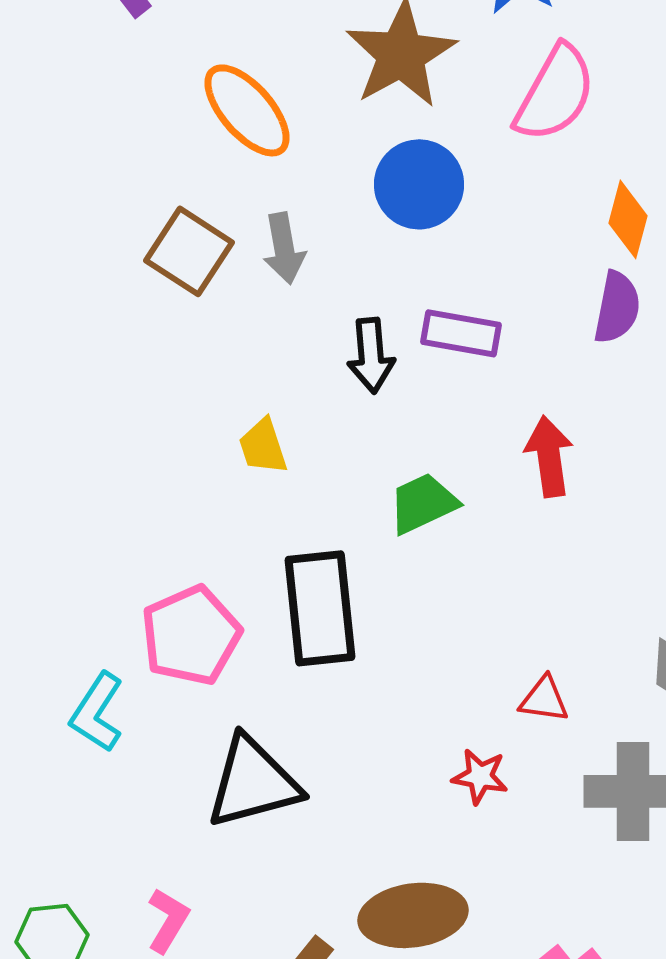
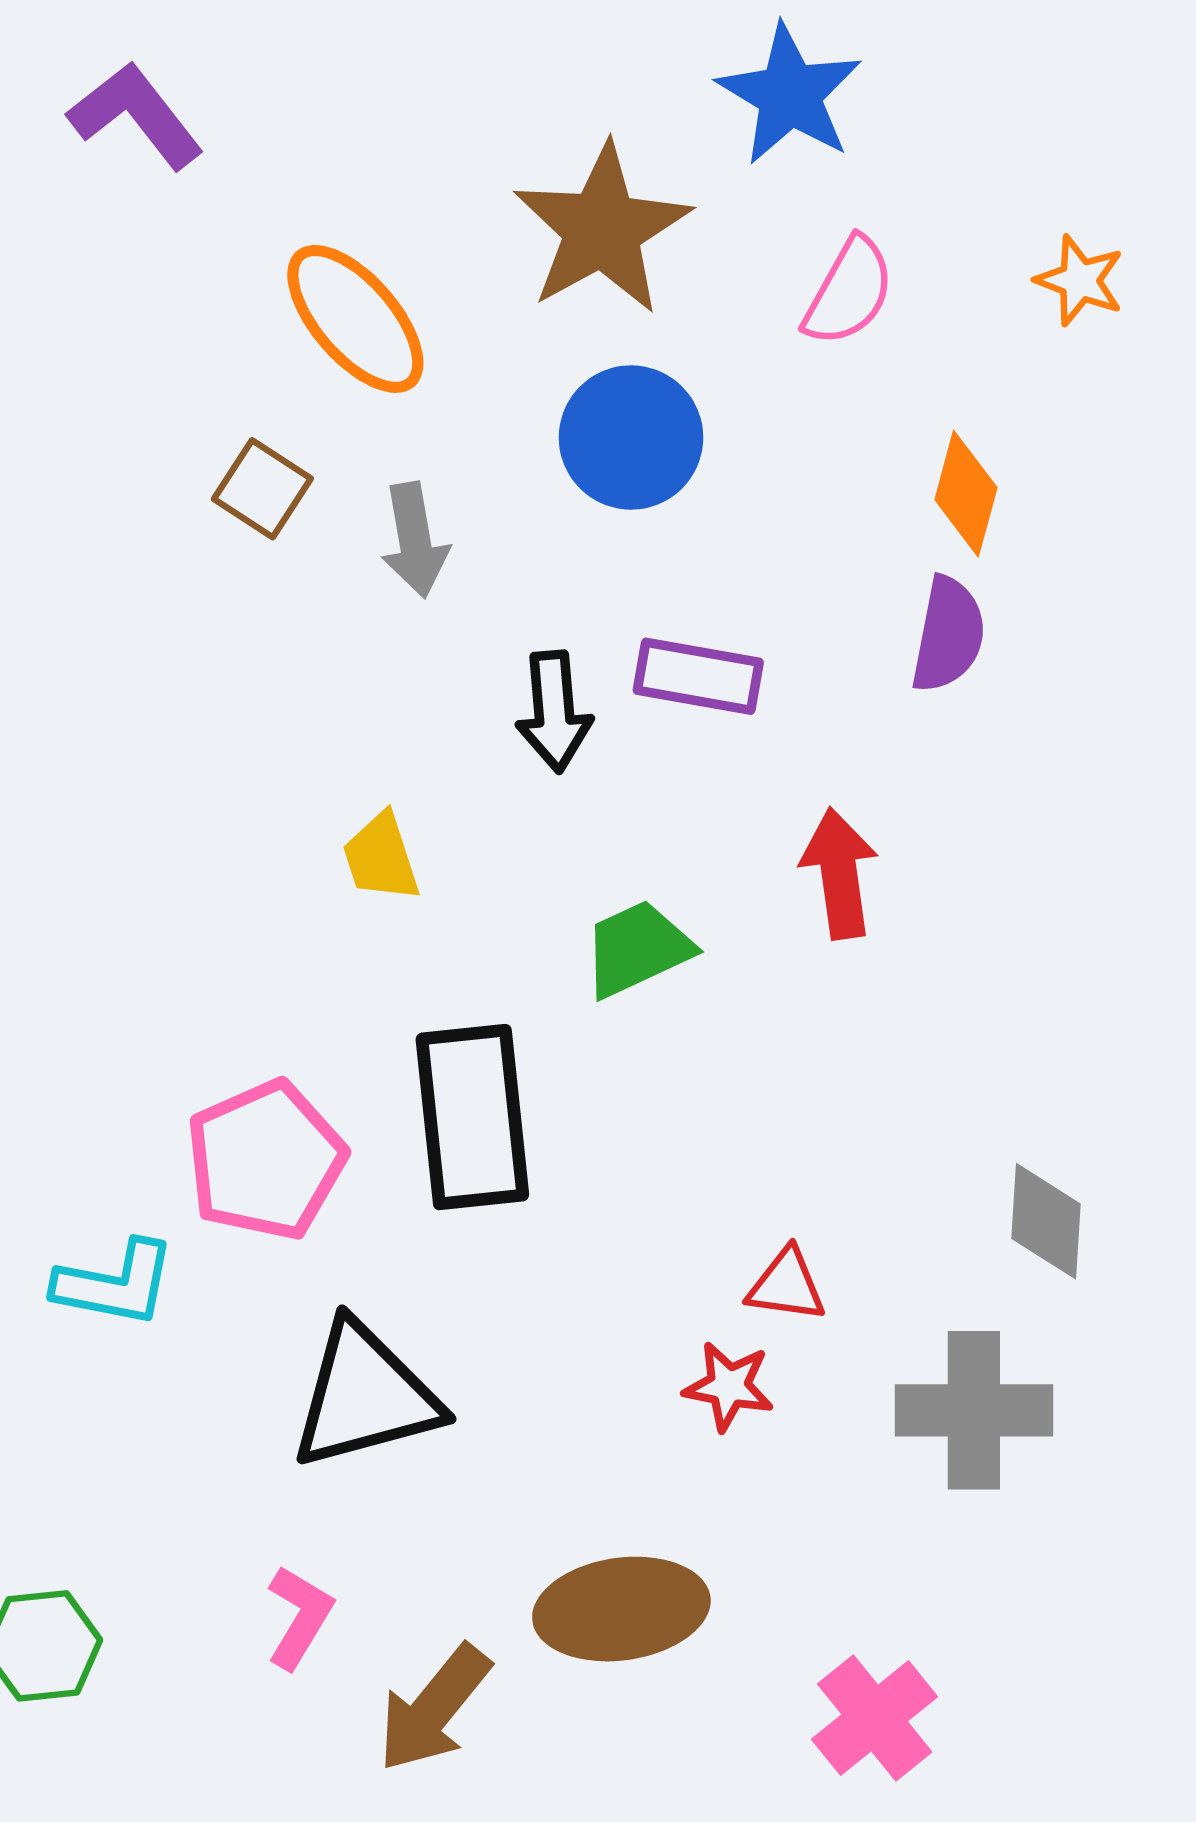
pink semicircle: (555, 93) -> (849, 292), size x0.7
brown square: (189, 251) -> (262, 489), moved, size x0.7
red triangle: (544, 699) -> (786, 1285), moved
cyan L-shape: (97, 712) -> (115, 1284), turned -112
pink L-shape: (168, 920) -> (299, 1617), moved

